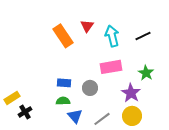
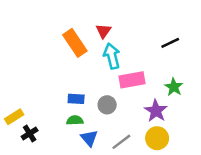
cyan arrow: (112, 36) -> (112, 56), moved

